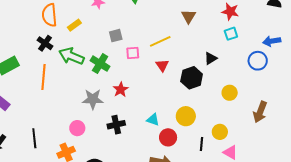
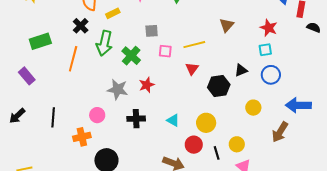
blue arrow: (272, 41) -> (298, 105), moved, size x1.4
green arrow: (71, 56) -> (104, 43), turned -110
blue circle: (258, 61) -> (271, 75), moved
red circle: (168, 137) -> (194, 145), moved
black line: (202, 144) -> (217, 153), turned -32

